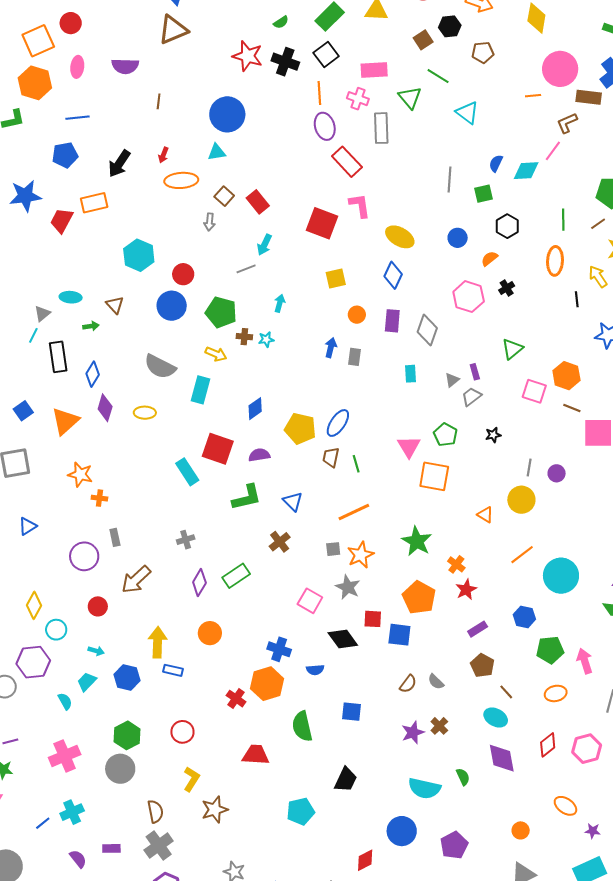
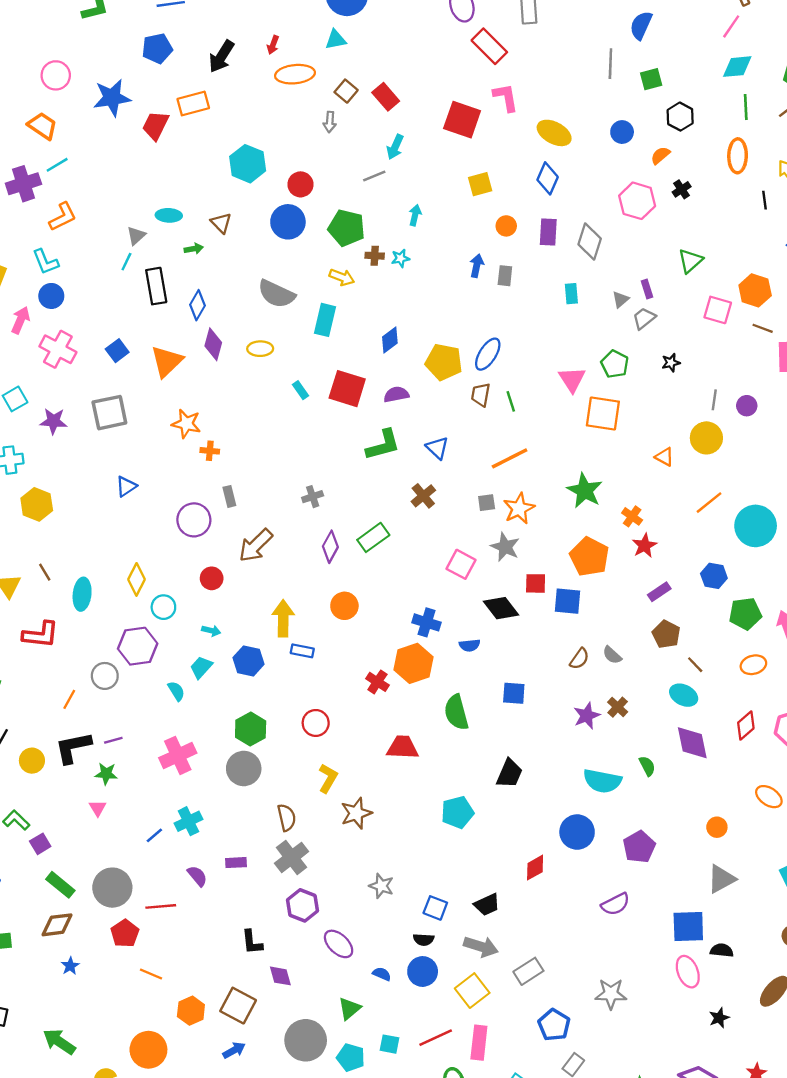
blue semicircle: (496, 163) -> (641, 25), moved, size x1.4
cyan diamond: (526, 171) -> (737, 67), moved
cyan rectangle: (187, 472) -> (301, 390), moved, size x0.6

